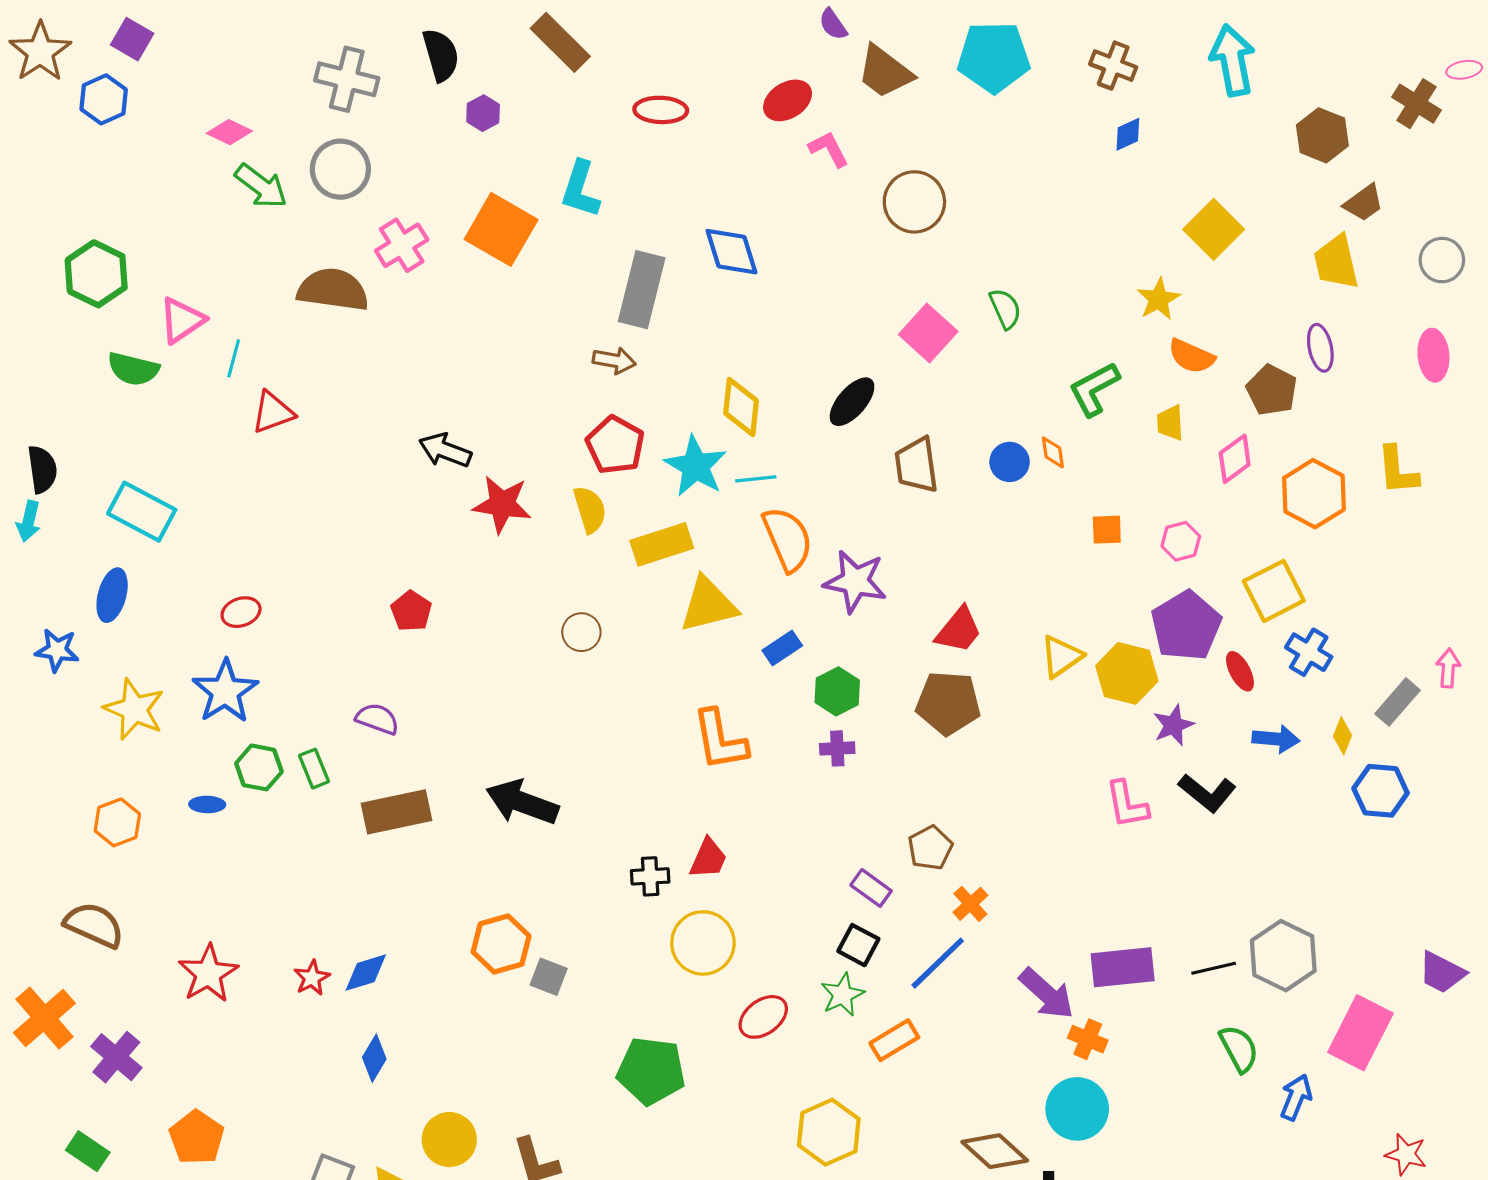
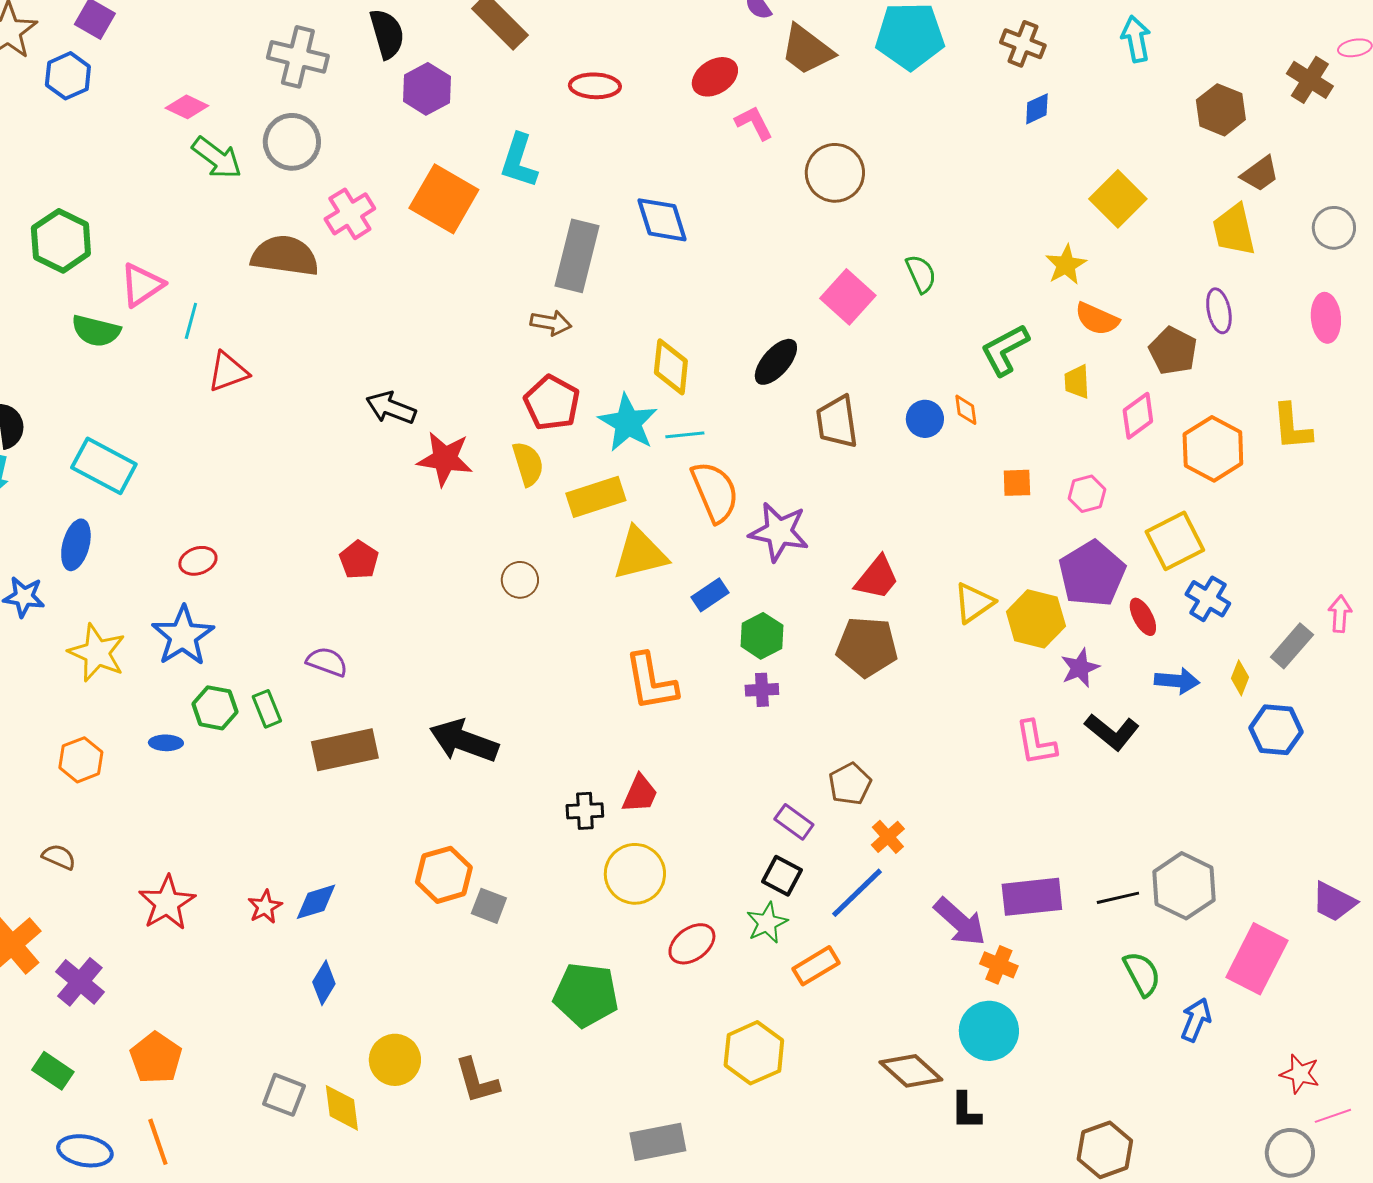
cyan arrow: (1233, 60) -> (1136, 39), size x0.7
purple hexagon: (483, 113) -> (427, 89), size x1.5
brown semicircle: (94, 925) -> (59, 857), size x0.6

